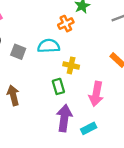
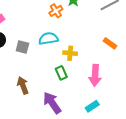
orange cross: (66, 24) -> (56, 11), moved
purple arrow: (64, 118) -> (52, 103), moved, turned -35

